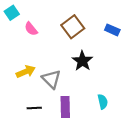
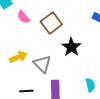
brown square: (73, 27) -> (51, 23), moved

